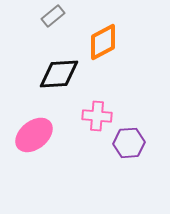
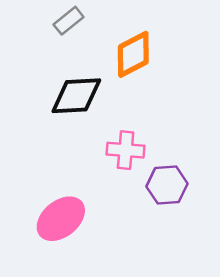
pink ellipse: (34, 135) -> (61, 219), moved

